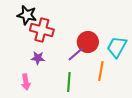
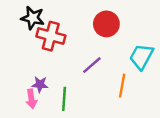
red circle: (88, 42) -> (106, 24), moved
purple star: (38, 58) -> (40, 84), moved
green line: (69, 82) -> (64, 99), moved

